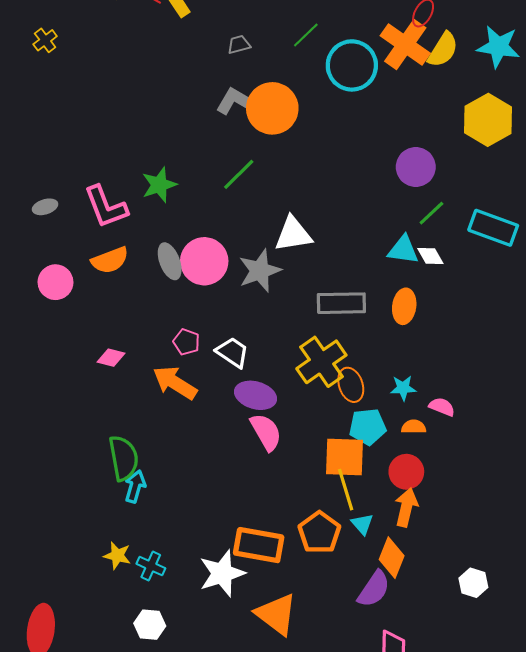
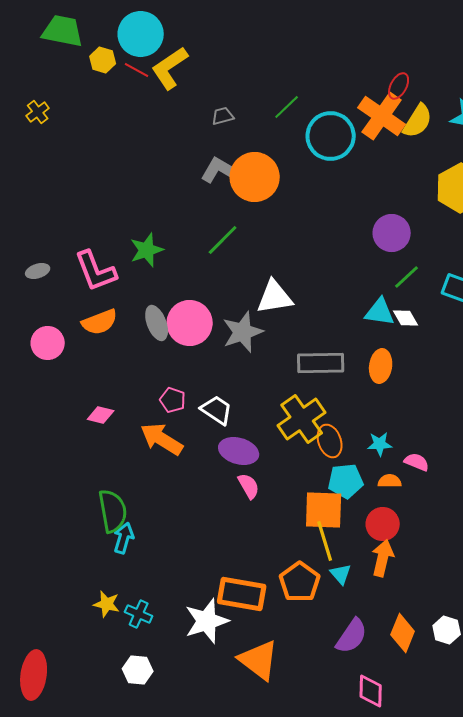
pink semicircle: (266, 432) -> (249, 486), size x0.7
orange diamond: (392, 558) -> (403, 633), moved

